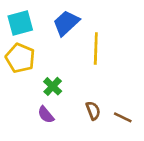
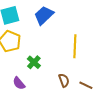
yellow line: (96, 49) -> (75, 46), moved
purple semicircle: (46, 115) -> (19, 83), moved

